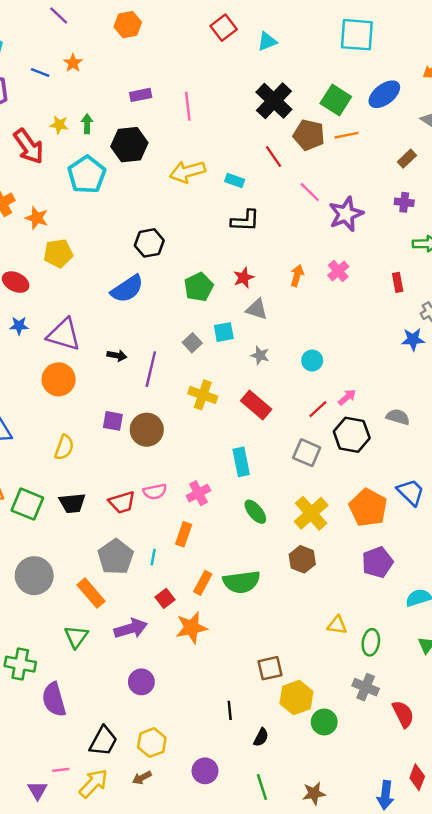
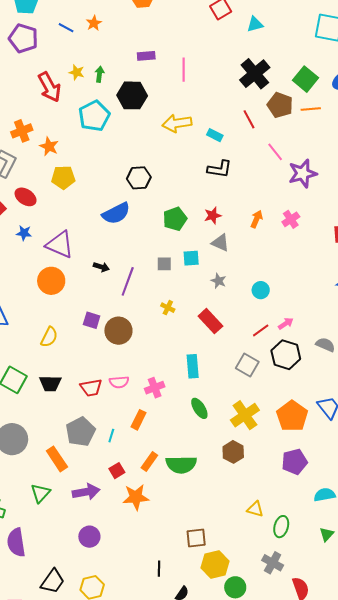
gray square: (192, 343) -> (164, 264), turned 35
yellow cross: (203, 395) -> (168, 308), size x0.6

